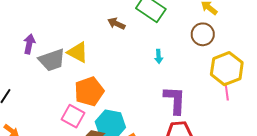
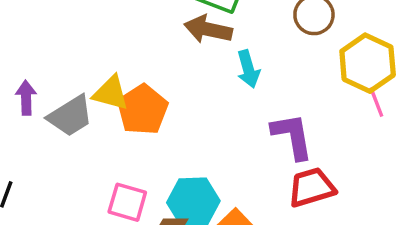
brown arrow: (116, 24) -> (208, 29), moved, size x1.5
cyan arrow: (159, 56) -> (248, 69), size x1.5
orange pentagon: (89, 91) -> (143, 110), moved

